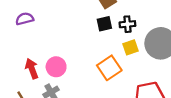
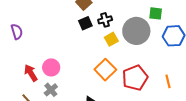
purple semicircle: (25, 19) -> (17, 32), turned 98
orange square: (109, 68) -> (105, 70), moved

